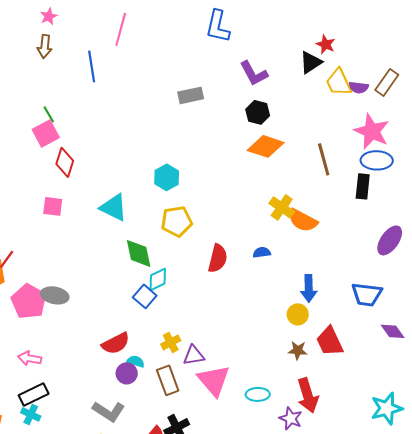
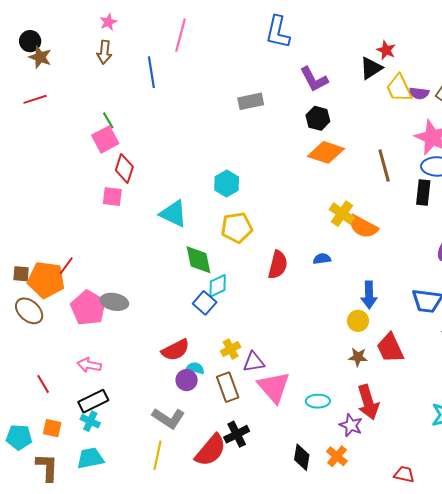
pink square: (53, 206) -> (112, 197), moved

